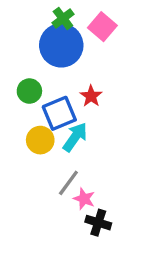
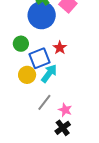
pink star: (84, 199) -> (65, 110), moved
black cross: (98, 223) -> (63, 128), turned 35

